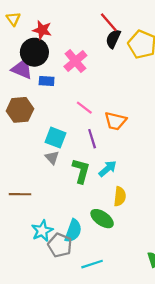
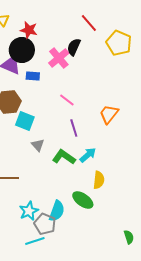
black semicircle: (113, 39) -> (74, 47), moved
orange trapezoid: (115, 121) -> (109, 114), moved, turned 115
cyan square: (55, 138) -> (25, 121), moved
green L-shape: (81, 171) -> (64, 157), turned -70
cyan line: (92, 264) -> (35, 241), moved

